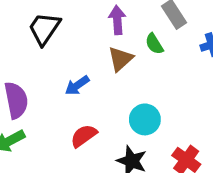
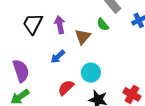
purple arrow: (117, 20) -> (60, 25), moved
cyan circle: (145, 119) -> (91, 73), moved

